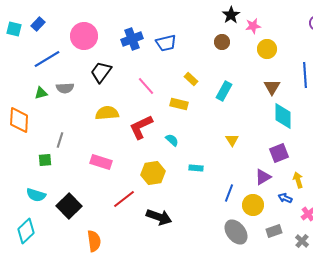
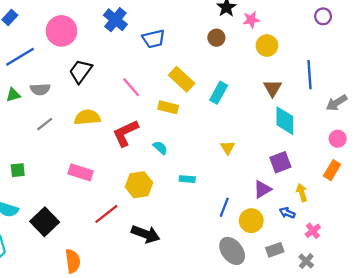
blue cross: (132, 39) -> (115, 20), moved, turned -30
yellow rectangle: (191, 79) -> (182, 79), size x1.6
gray line: (60, 140) -> (45, 124), moved, turned 35

